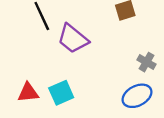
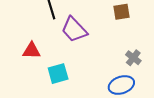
red triangle: (28, 93) -> (32, 51), moved

